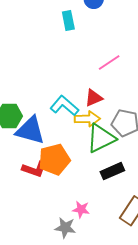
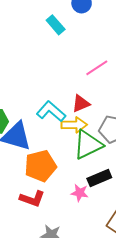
cyan rectangle: (68, 20) -> (56, 25), turned -30
red L-shape: (34, 169) -> (32, 199), moved
pink star: (81, 209) -> (80, 193), moved

